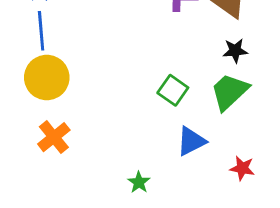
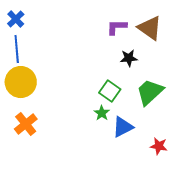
black star: (235, 51) -> (129, 58), moved
green star: (139, 182) -> (102, 113), moved

